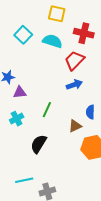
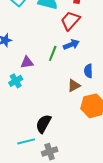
purple triangle: (20, 92) -> (27, 62), moved
green line: (47, 110) -> (53, 53), moved
black semicircle: (39, 144) -> (43, 124), moved

